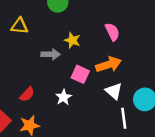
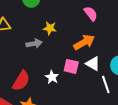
pink semicircle: (112, 32) -> (91, 14), moved
pink square: (80, 74) -> (71, 66), moved
red semicircle: (27, 94) -> (21, 81), size x1.5

